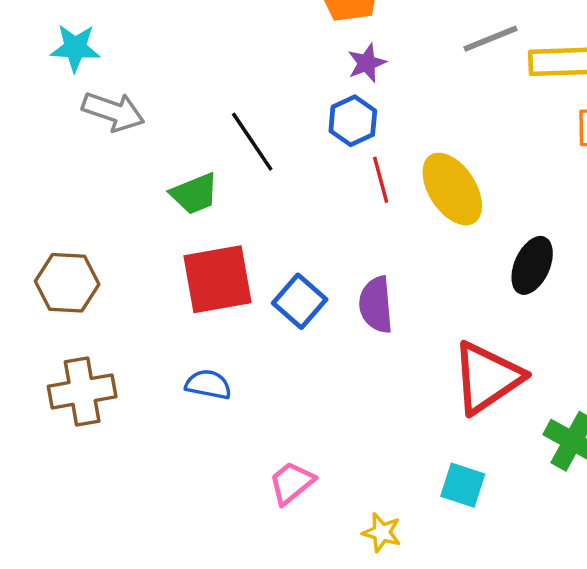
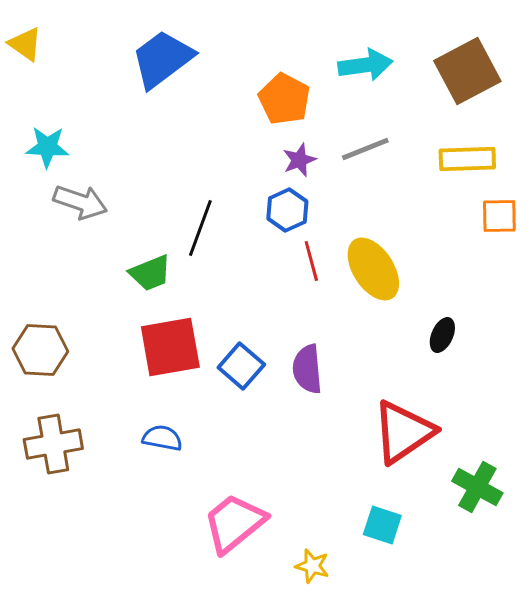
gray line: (490, 39) -> (365, 149), moved
black line: (252, 142) -> (200, 228), turned 54
black ellipse: (532, 265) -> (442, 335), size x0.7
pink trapezoid: (292, 483) -> (234, 523), size x1.6

